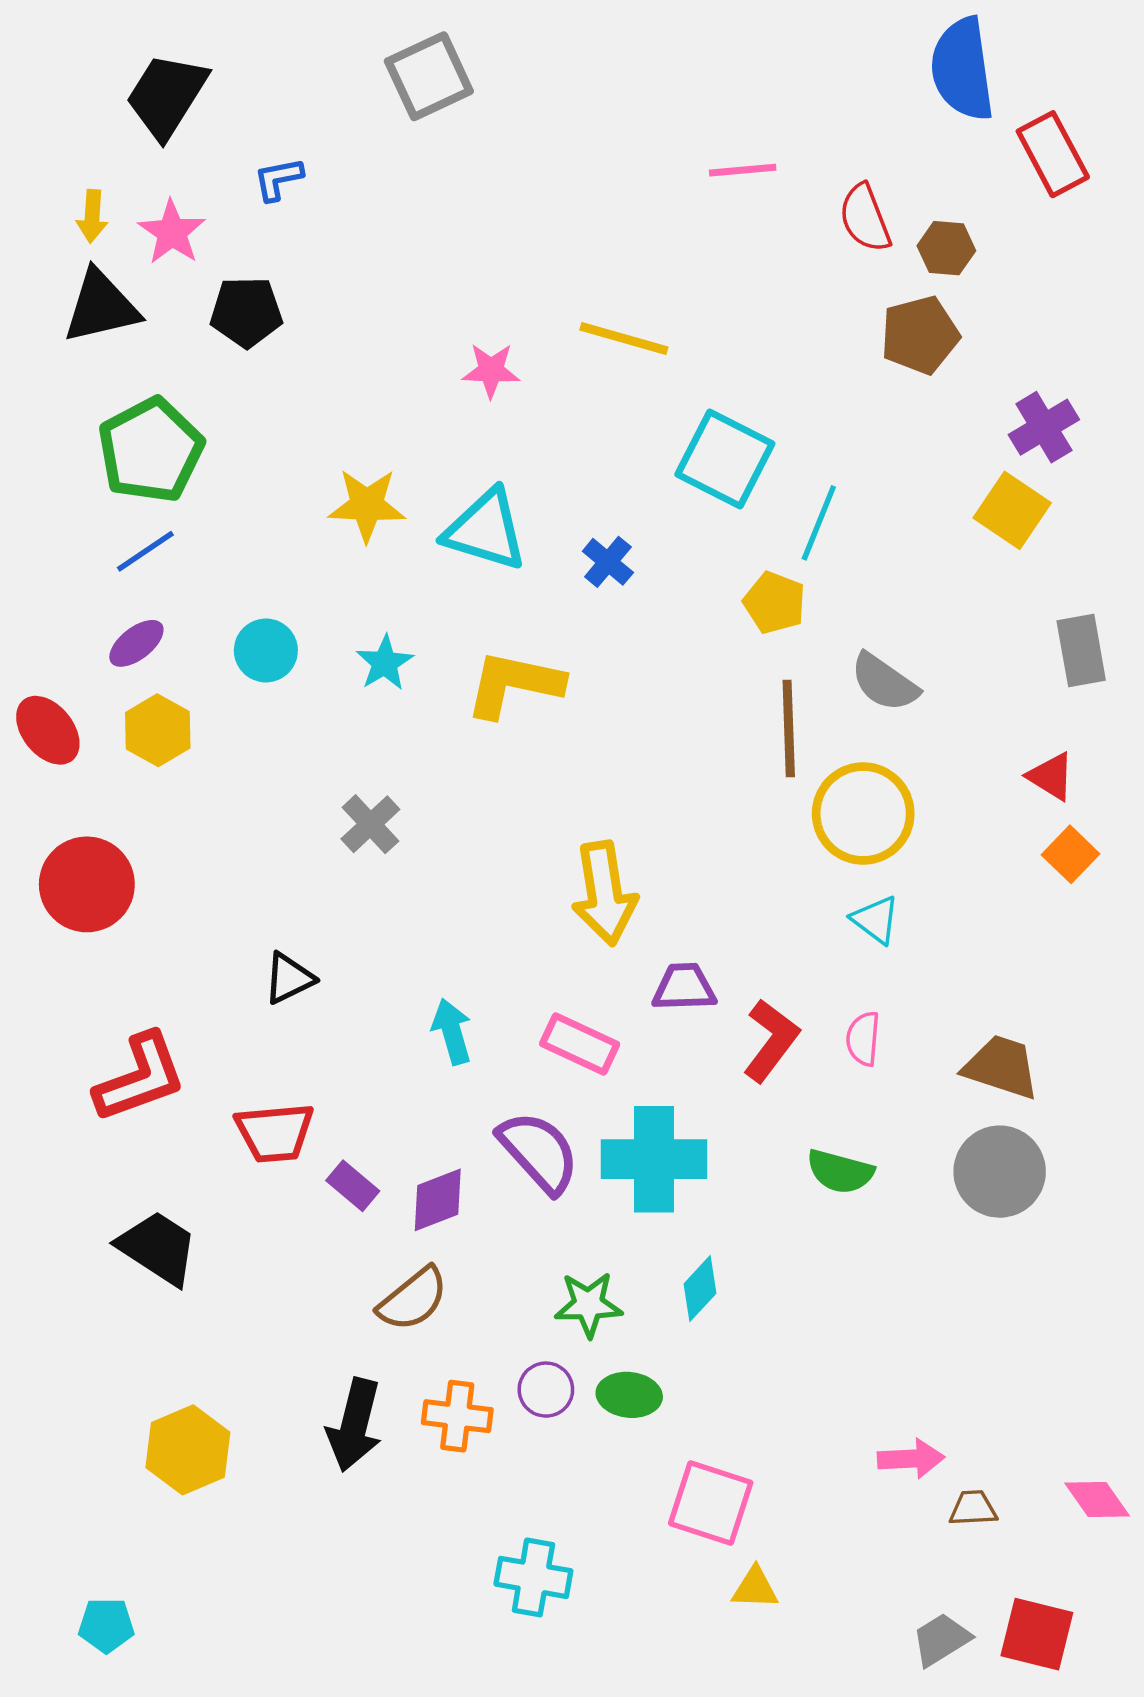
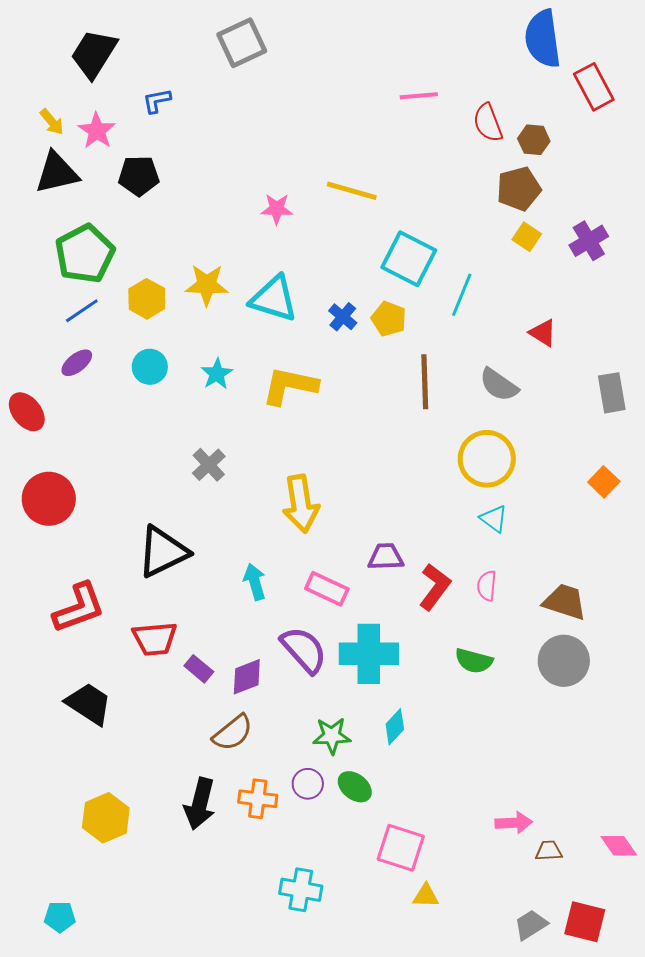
yellow arrow: (92, 216) -> (52, 122), turned -44
yellow square: (1012, 510) -> (527, 237), moved, size x0.7
yellow pentagon: (775, 603) -> (389, 319), moved
gray rectangle: (1081, 650) -> (612, 393), moved
brown line: (789, 728) -> (425, 382), moved
yellow hexagon: (158, 730) -> (147, 299), moved
red triangle: (1051, 776) -> (543, 333), moved
yellow arrow: (604, 893) -> (301, 504), moved
black triangle: (289, 978) -> (163, 552), size x1.8
green ellipse: (629, 1395) -> (355, 787), turned 32

